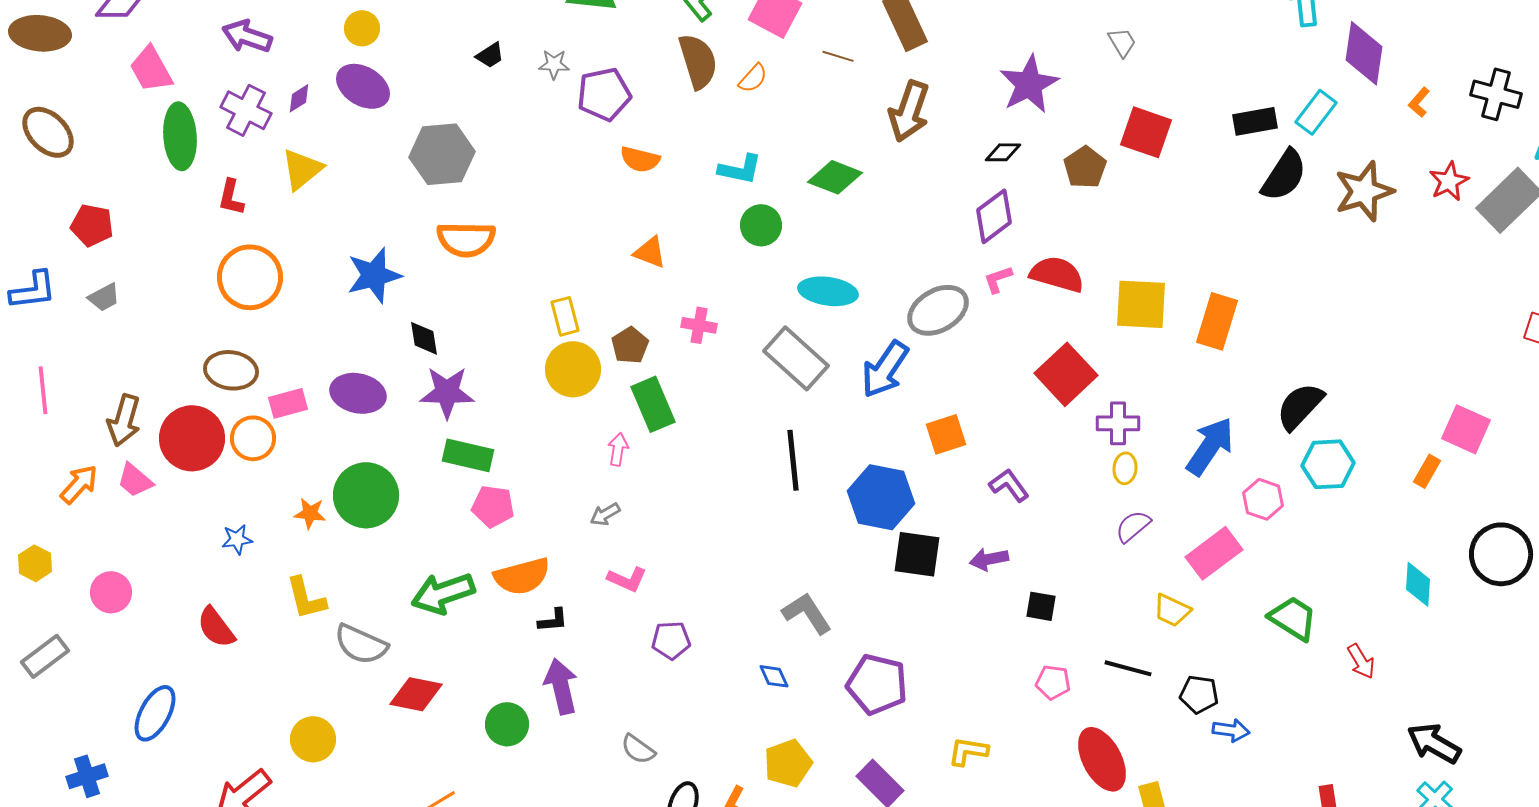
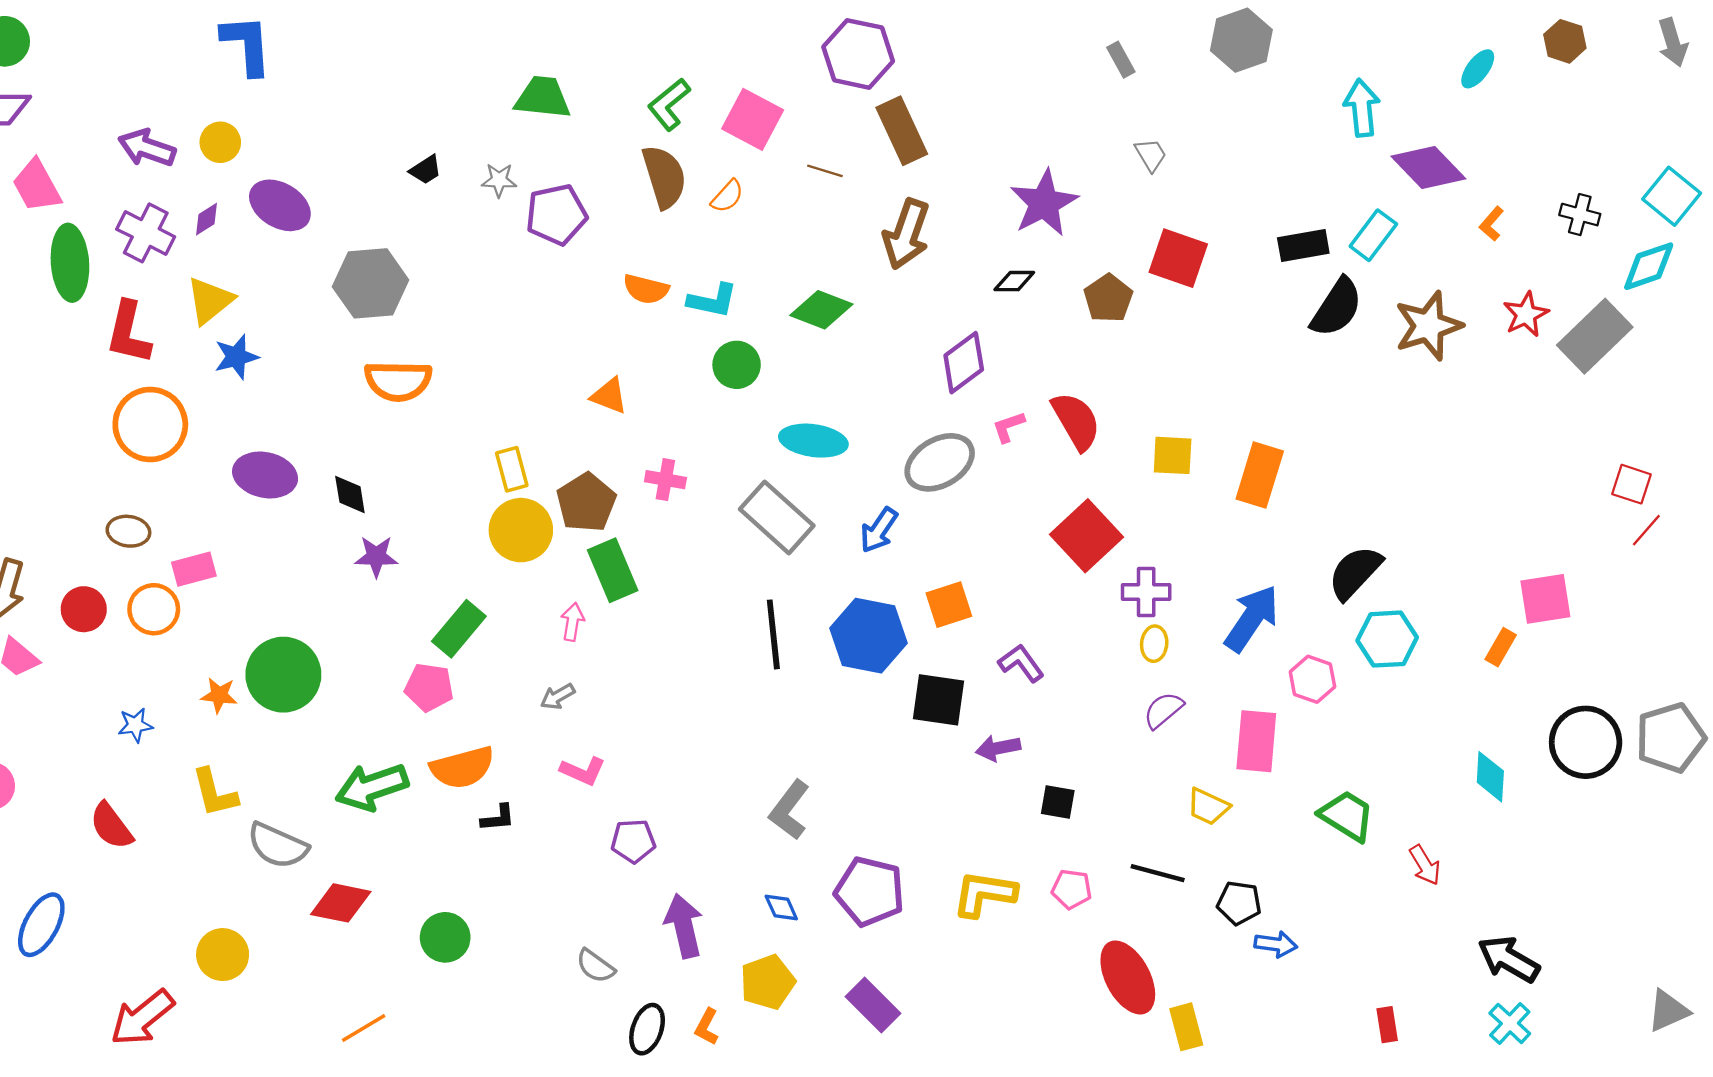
yellow circle: (362, 28) -> (220, 142), moved
purple diamond: (1364, 53) -> (1428, 168), turned -52
black cross: (1496, 94) -> (1580, 215), size x0.7
orange semicircle: (640, 159) -> (646, 289), moved
red L-shape: (231, 197) -> (128, 333), size x1.5
purple diamond: (994, 216) -> (964, 363), moved
red semicircle: (1057, 274) -> (1076, 421), turned 44
blue star: (374, 275) -> (236, 357), moved, size x0.7
yellow square: (1141, 304) -> (1173, 455), size x0.7
brown pentagon: (630, 345) -> (586, 503), size x1.4
blue arrow: (885, 369) -> (879, 530), size x0.7
brown ellipse: (231, 370) -> (128, 531), size x0.7
purple star: (447, 392) -> (376, 556), size x0.7
purple ellipse: (358, 393) -> (265, 475), moved
pink square: (1466, 429) -> (1545, 599), turned -33
red circle: (192, 438) -> (84, 609), size x0.6
green rectangle: (468, 455) -> (459, 629), moved, turned -63
blue hexagon: (881, 497) -> (868, 636), moved
pink rectangle: (1214, 553) -> (1256, 741), turned -48
black square: (917, 554) -> (938, 700), moved
gray L-shape: (807, 613) -> (789, 810), turned -110
blue diamond: (774, 676) -> (781, 908), moved
purple arrow: (561, 686) -> (684, 926), moved
yellow L-shape: (968, 751) -> (984, 894), moved, size x1.4

